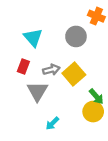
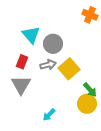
gray circle: (76, 36) -> (53, 44), moved
gray triangle: (37, 91) -> (21, 85), moved

